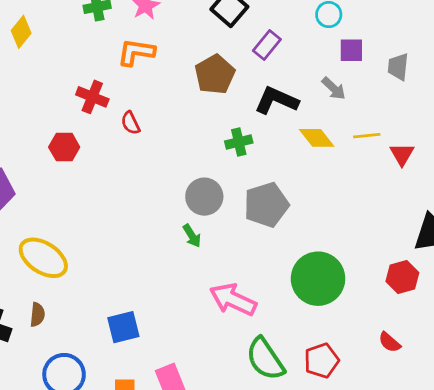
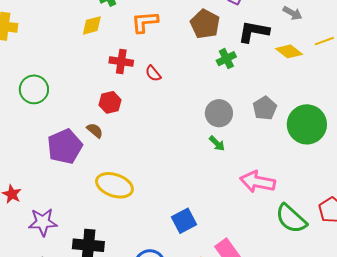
yellow diamond: (21, 32) -> (92, 25), moved, turned 50
green cross: (239, 142) -> (226, 59), moved
gray pentagon: (266, 205) -> (265, 108), size x0.7
green circle: (318, 279) -> (307, 124), moved
brown semicircle: (37, 315) -> (95, 130), moved, turned -42

